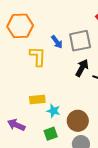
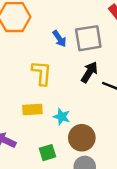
yellow L-shape: (38, 56) -> (42, 73), moved
cyan star: (53, 111) -> (62, 117), moved

